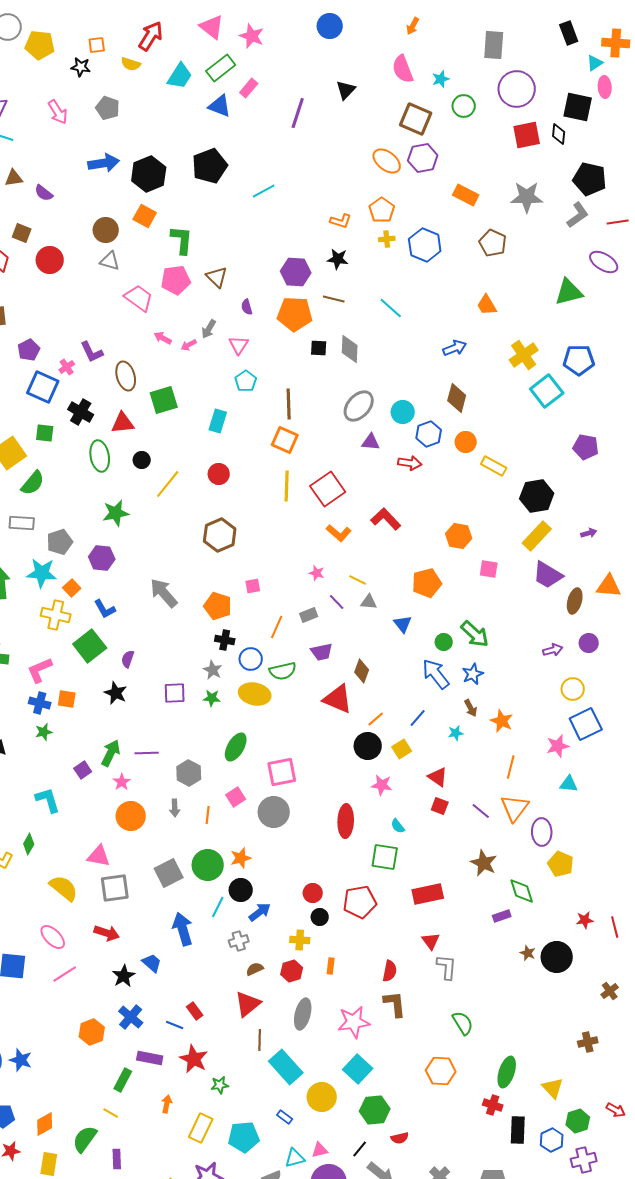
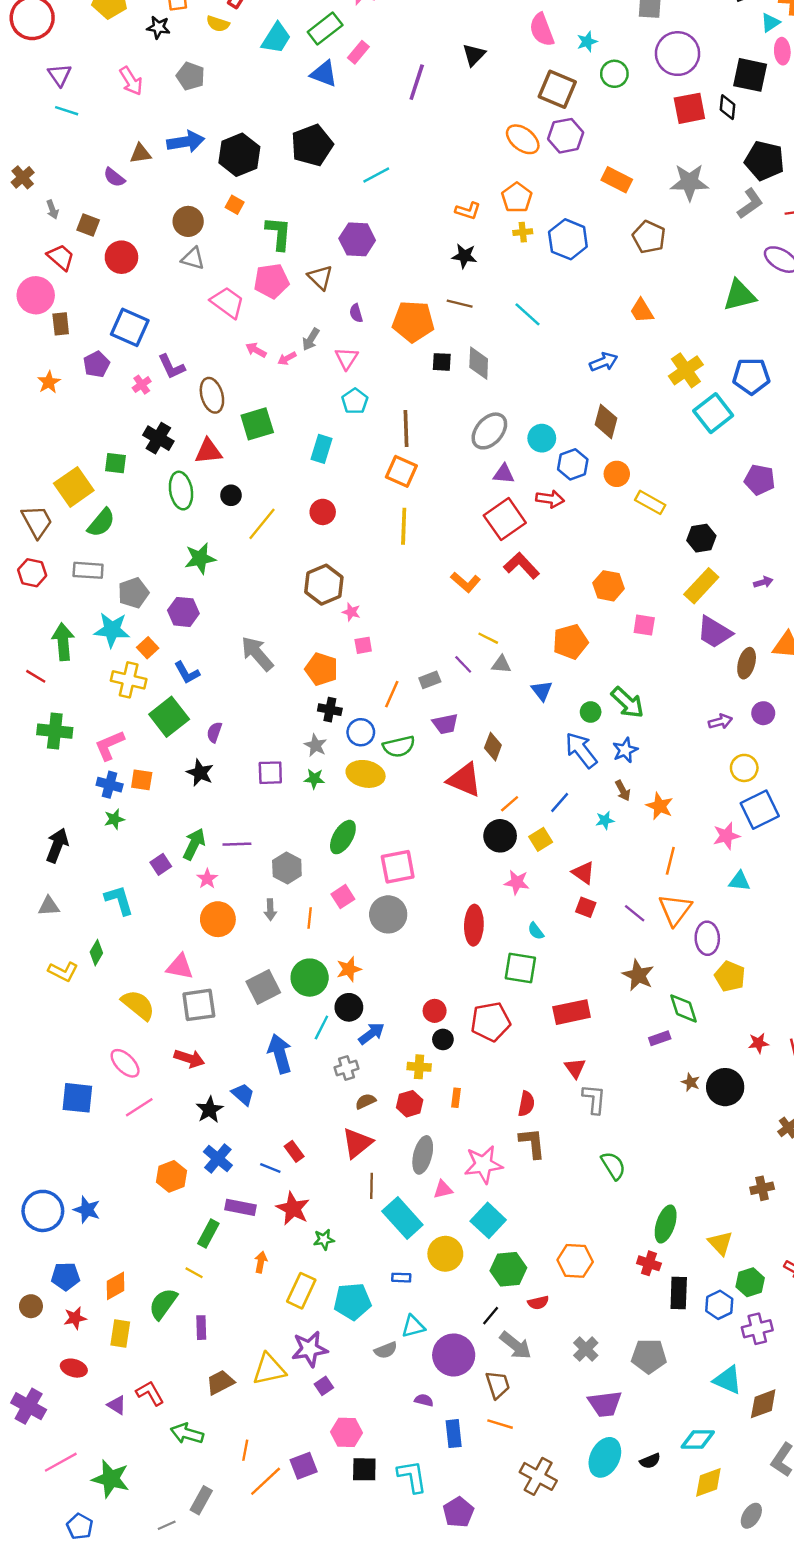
brown triangle: (14, 178) -> (140, 154), moved
orange square: (145, 216) -> (235, 205), size x0.7
purple hexagon: (296, 272) -> (357, 239), moved
blue square: (43, 387) -> (130, 327), moved
red square: (328, 489) -> (505, 519), moved
black hexagon: (537, 496) -> (701, 538), size x0.7
pink star: (317, 573) -> (351, 612), moved
orange hexagon: (441, 1071) -> (575, 1261), moved
blue rectangle: (285, 1117) -> (401, 1278), turned -35
pink triangle: (320, 1150) -> (443, 1189), moved

